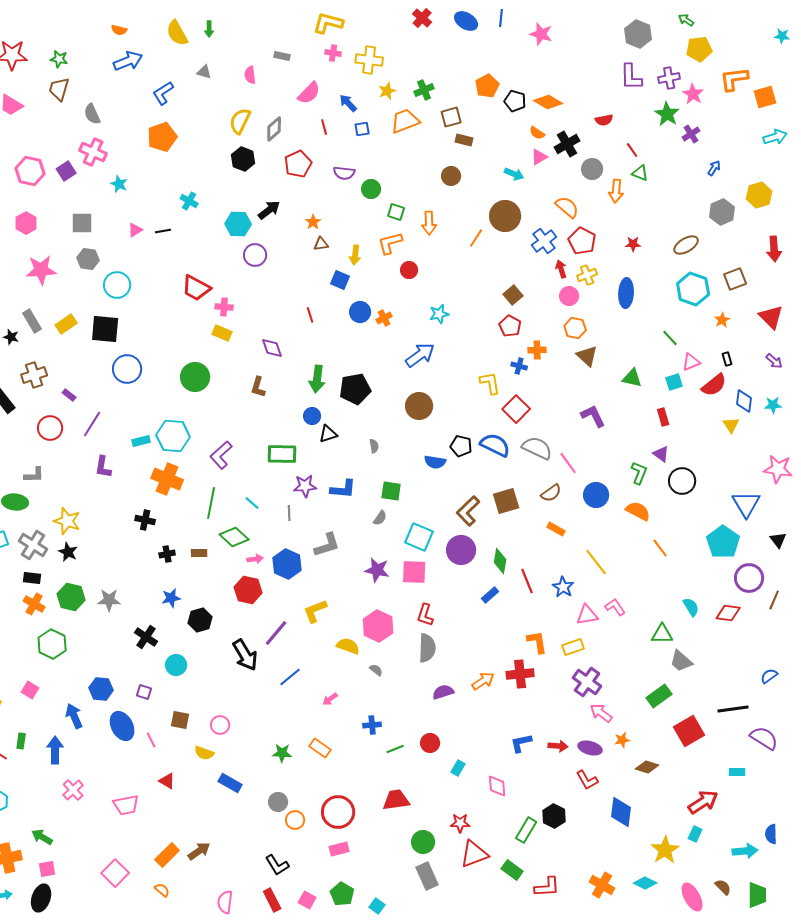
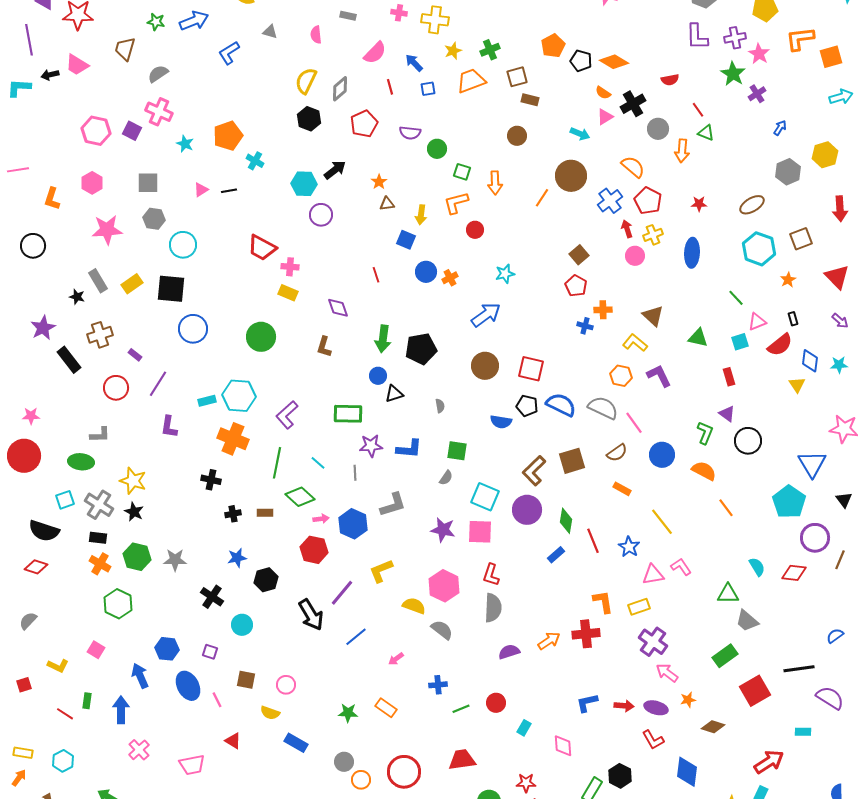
green star: (59, 59) -> (156, 22), moved
gray semicircle: (92, 114) -> (158, 74), turned 80
orange pentagon: (162, 137) -> (228, 136), moved
purple square: (66, 171) -> (132, 131), turned -30
orange hexagon: (575, 328) -> (621, 376), moved
yellow L-shape: (490, 383) -> (635, 343), moved, turned -40
red square: (516, 409) -> (531, 369), moved, turned -32
gray semicircle: (376, 670) -> (442, 630), size x1.6

